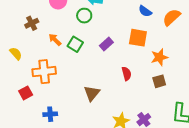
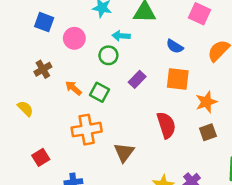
blue semicircle: (145, 11) -> (175, 46), moved
purple rectangle: (106, 44) -> (137, 79), moved
orange cross: (44, 72) -> (87, 130), moved
red semicircle: (127, 74) -> (166, 125), size x1.5

